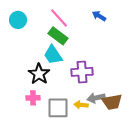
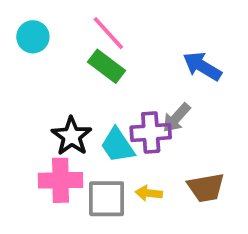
blue arrow: (99, 16) -> (202, 66), moved, size x1.5
cyan trapezoid: (53, 55) -> (118, 145), moved
pink cross: (33, 98) -> (61, 180), size x1.6
gray arrow: (96, 98) -> (176, 118), moved, turned -36

